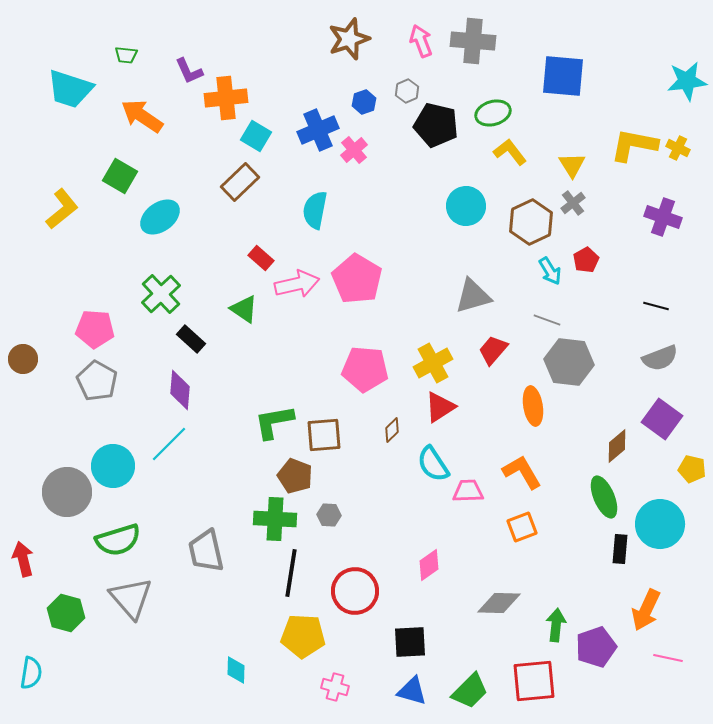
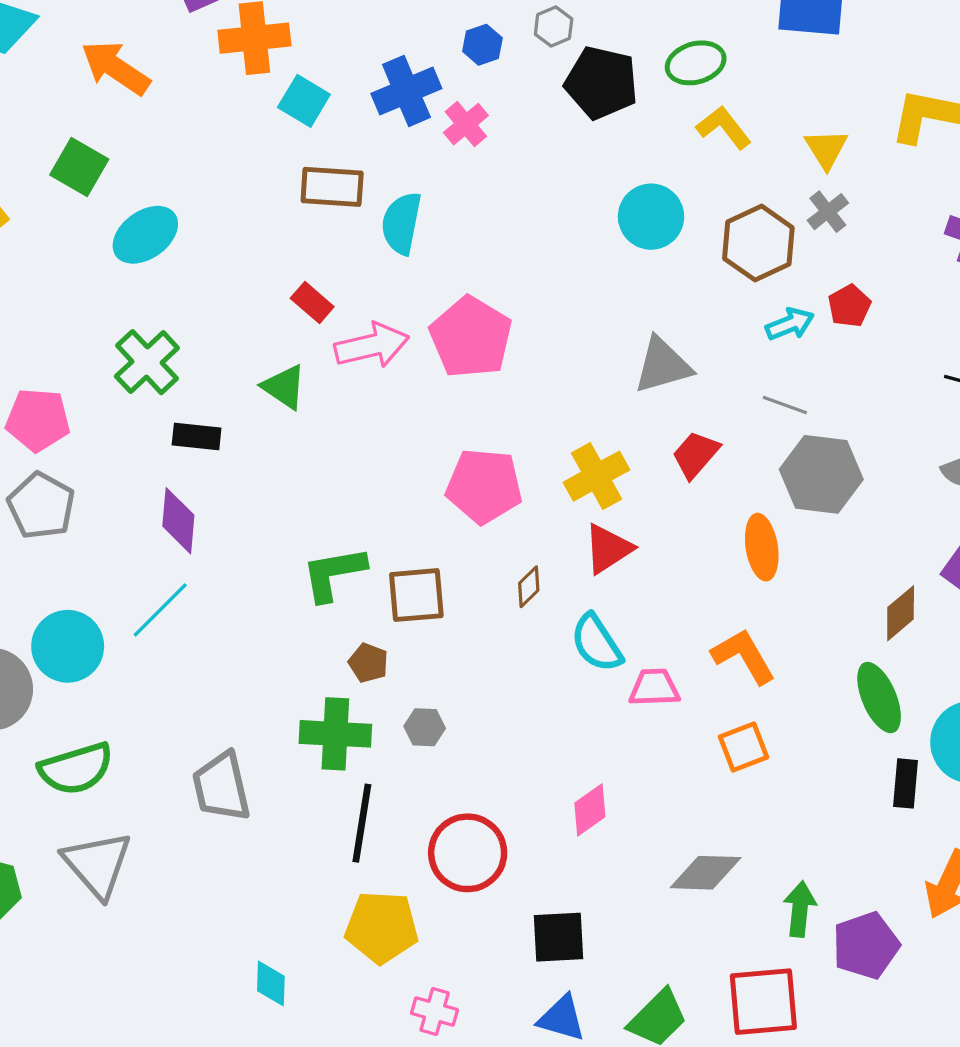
brown rectangle: (240, 182) -> (332, 187), moved, turned 48
cyan arrow: (550, 271) -> (790, 324), turned -80
black rectangle: (191, 339) -> (197, 436), turned -36
brown pentagon: (295, 476) -> (368, 663), size x0.7

